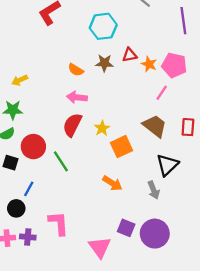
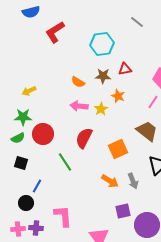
orange star: (149, 64) -> (118, 96), moved
red semicircle: (72, 125) -> (84, 138), moved
yellow star: (102, 128) -> (101, 109), moved
red circle: (33, 147) -> (43, 134), moved
gray arrow: (154, 190) -> (133, 181), moved
purple square: (126, 228) -> (123, 211), moved, turned -35

